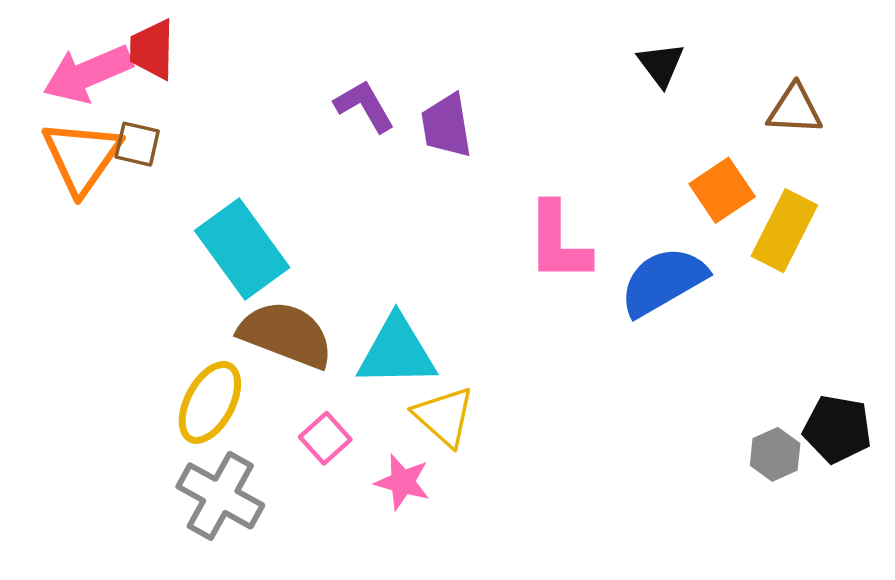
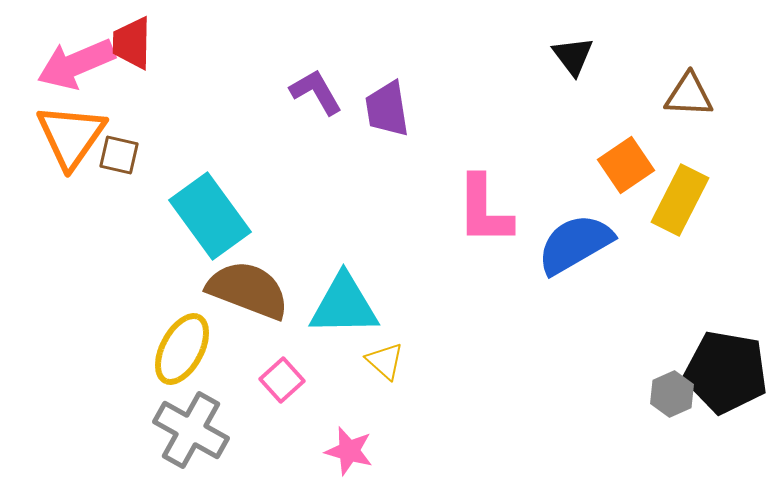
brown square: (137, 144) -> (119, 155), moved
yellow triangle: (444, 416) -> (385, 361), size x0.7
black pentagon: (837, 429) -> (726, 372), size x1.4
pink star: (403, 482) -> (349, 451), moved

